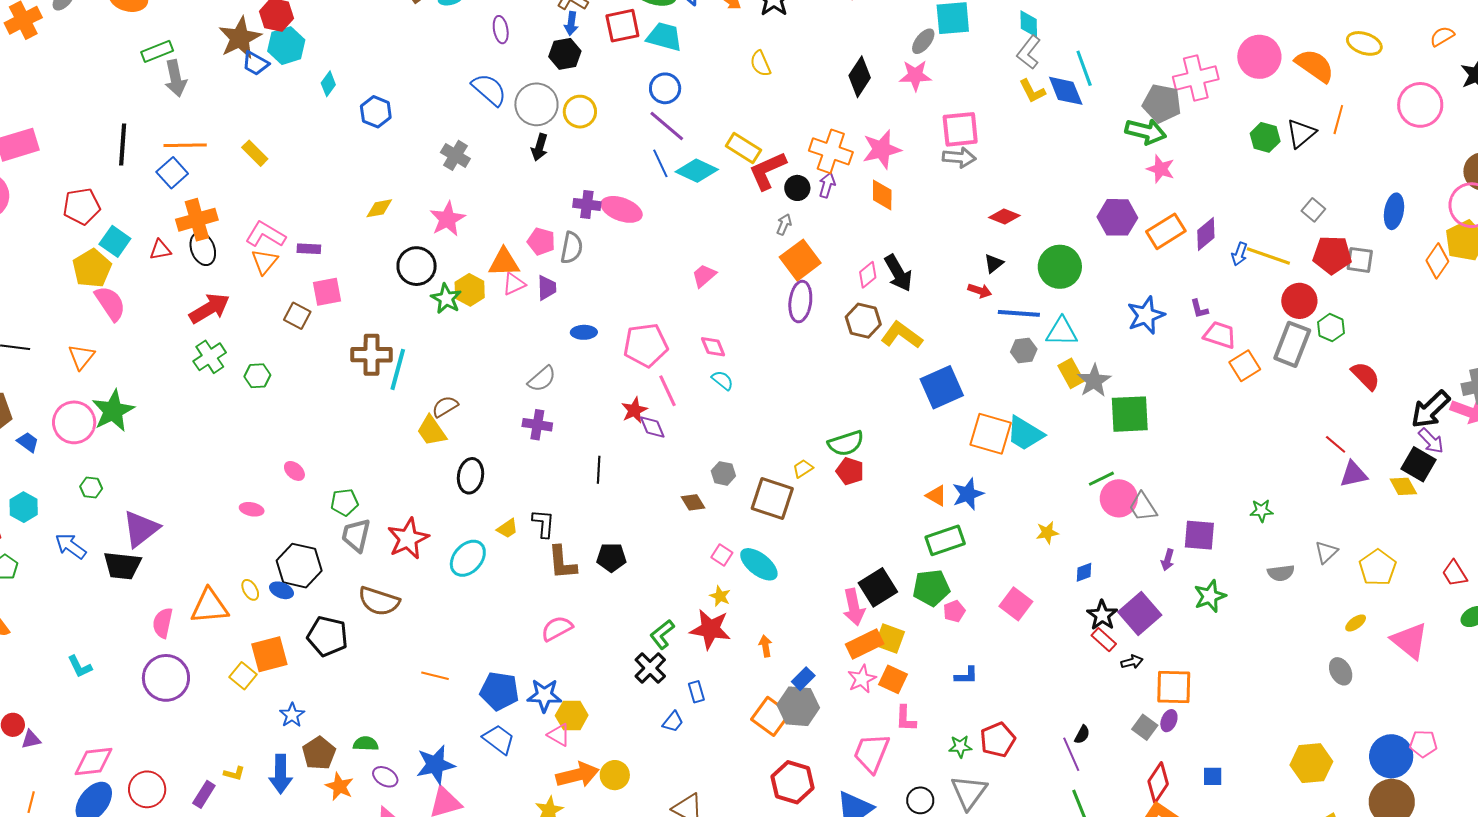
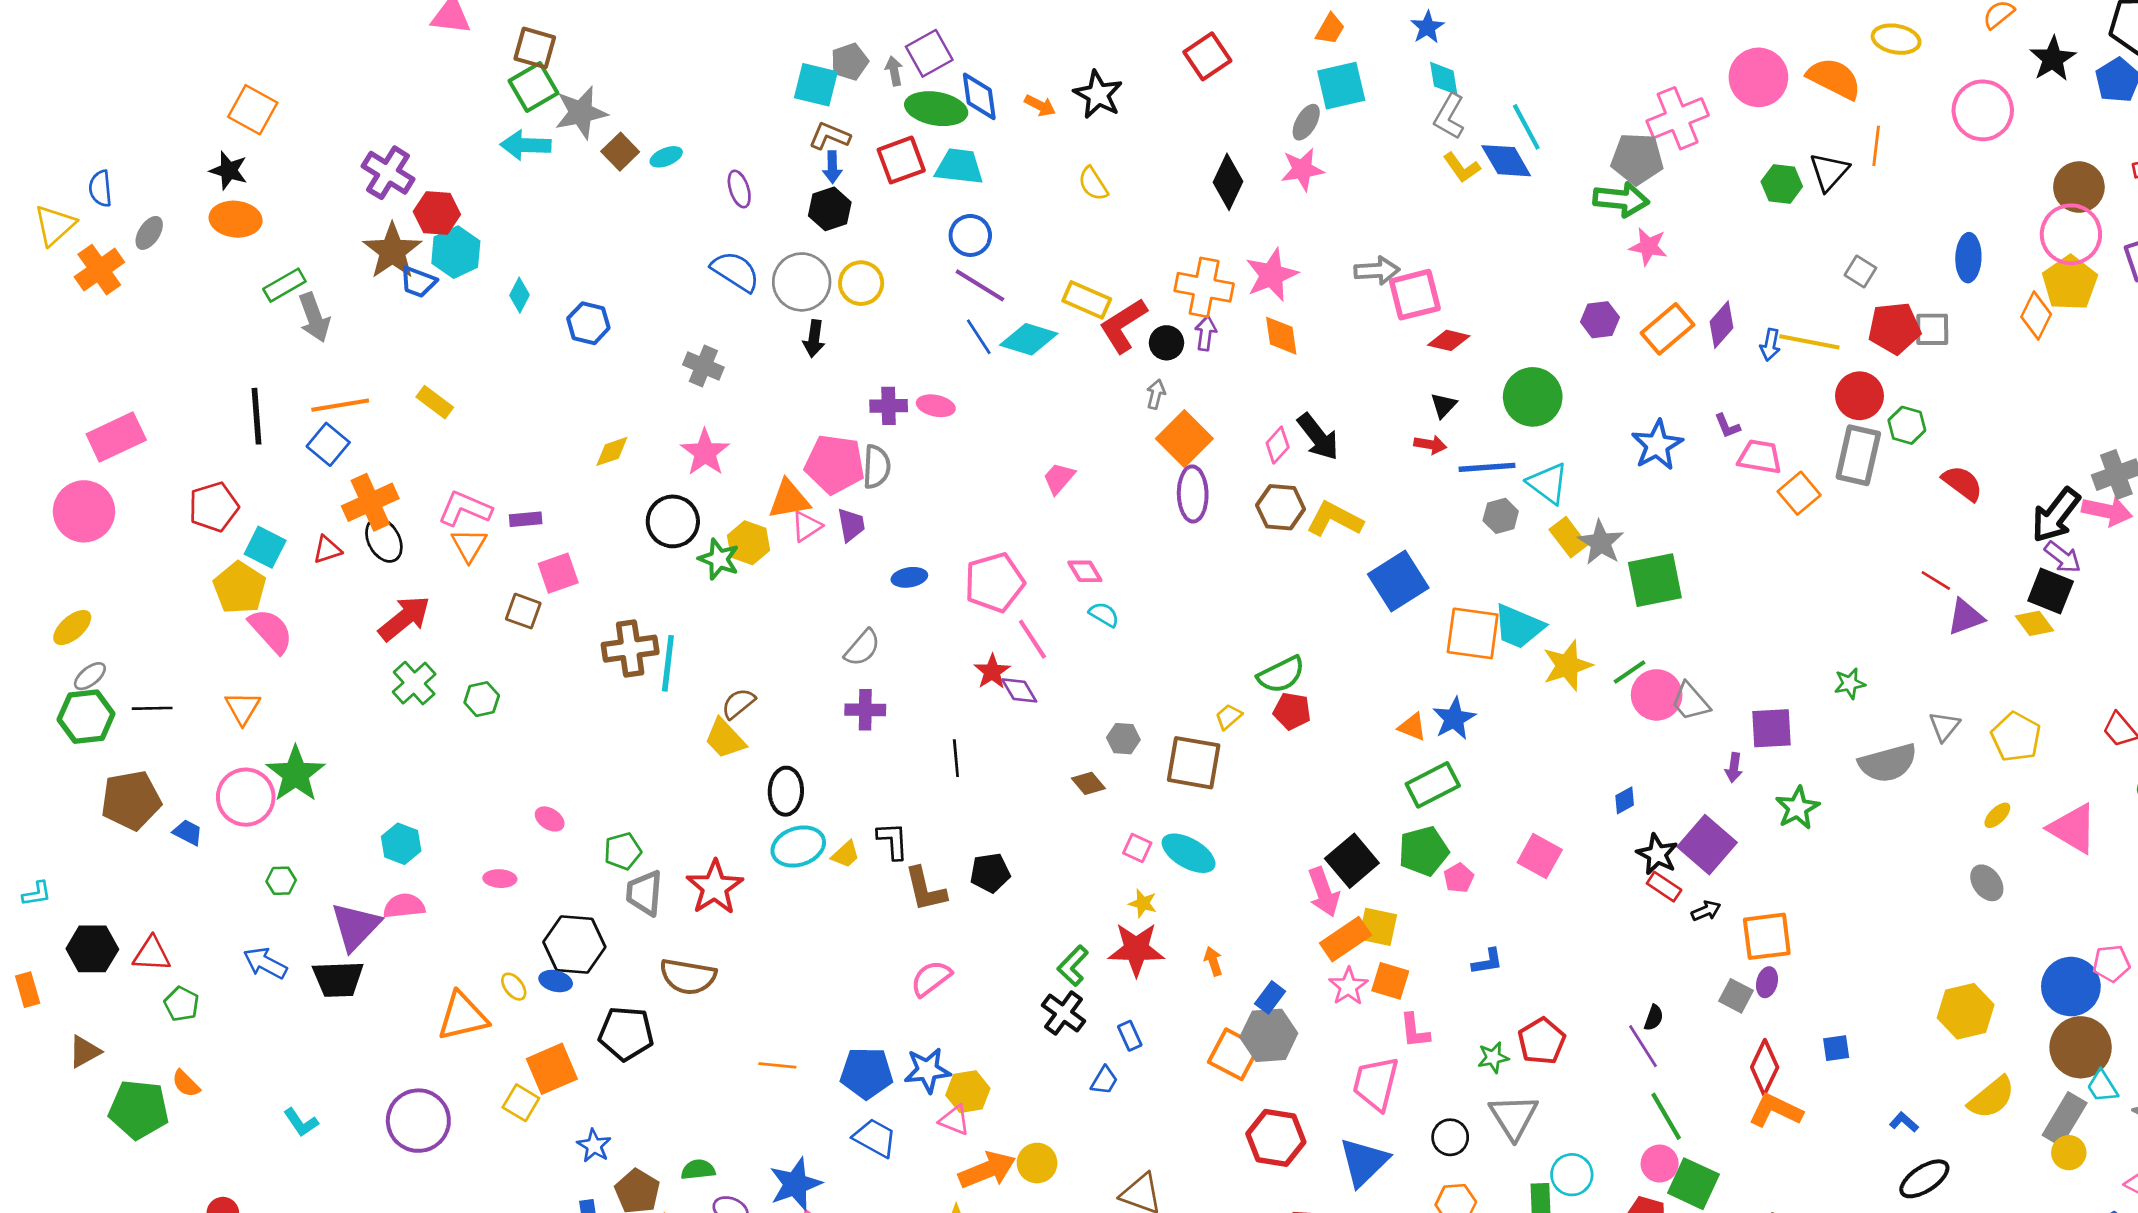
pink square: (960, 129) -> (1415, 295), moved
pink ellipse: (622, 209) -> (936, 406), size x0.7
purple hexagon: (1117, 217) -> (1600, 320), size x0.7
pink pentagon: (541, 241) -> (835, 464), size x1.6
cyan triangle: (1062, 332) -> (1548, 483), turned 44
cyan hexagon: (24, 507) -> (401, 844), moved
yellow star: (1047, 533) -> (1567, 666), moved, size x1.6
cyan ellipse: (468, 558) -> (798, 846), moved, turned 39
gray semicircle: (1281, 573) -> (1888, 763), size x1.6
pink semicircle: (163, 623) -> (404, 906), moved, turned 80

